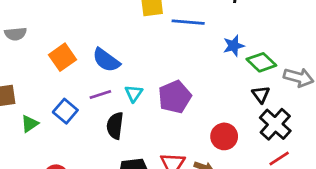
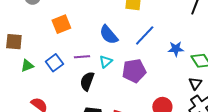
blue line: (188, 22) -> (145, 35), moved, turned -65
blue star: (234, 46) -> (176, 49), moved
blue semicircle: (106, 60) -> (109, 35), moved

